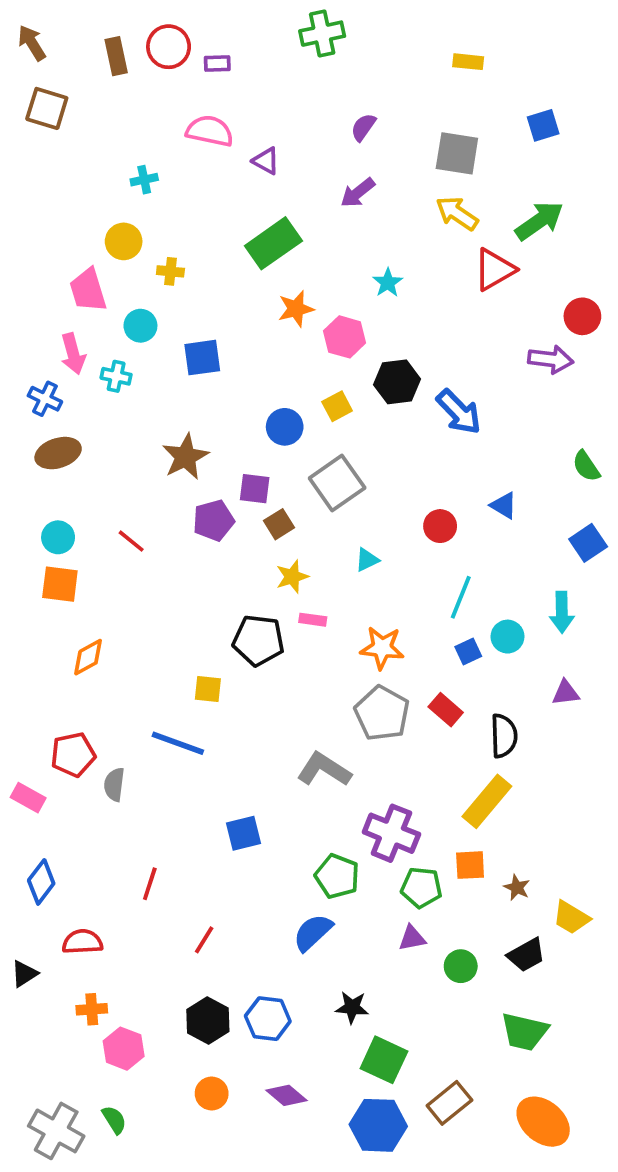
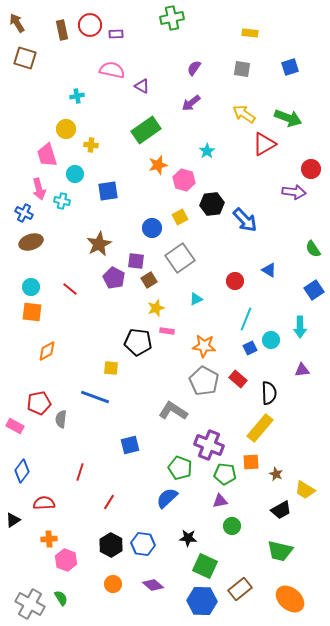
gray square: (457, 153) -> (242, 69), moved, size x0.7
green arrow: (539, 221) -> (288, 118), turned 56
purple pentagon: (213, 520) -> (114, 278), turned -30
green circle: (461, 966) -> (232, 526), moved

